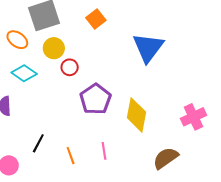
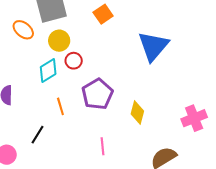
cyan diamond: (24, 73) -> (48, 70), moved, turned -70
yellow diamond: (136, 115) -> (137, 113), size x0.7
orange line: (71, 156) -> (60, 106), moved

